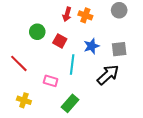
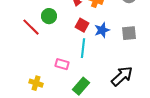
red square: (60, 41) -> (82, 25), moved
red line: (19, 63) -> (31, 27), moved
black arrow: (108, 75) -> (122, 76), moved

